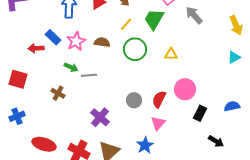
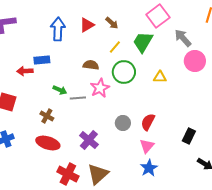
blue rectangle: (53, 37) -> (42, 60), turned -49
pink star: (76, 41) -> (100, 88), moved
pink circle: (185, 89) -> (195, 61), moved
red ellipse: (44, 144) -> (48, 143), moved
blue star: (145, 145) -> (149, 168), moved

